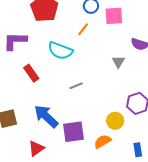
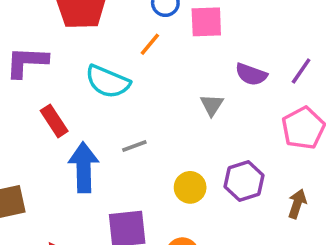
blue arrow: (46, 116) -> (84, 167), moved, turned 44
yellow circle: (115, 121) -> (190, 187), moved

